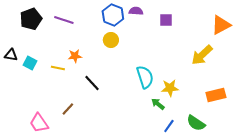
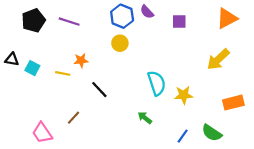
purple semicircle: (136, 11) -> (147, 12), turned -136
orange triangle: (221, 25) -> (227, 18), moved
green arrow: (158, 104) -> (145, 118), moved

